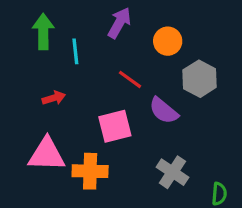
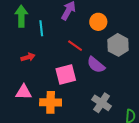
pink triangle: (47, 154) -> (24, 92), size x0.7

